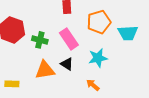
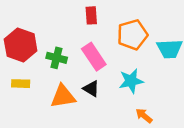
yellow rectangle: (12, 84) -> (21, 84), moved
orange arrow: (93, 85) -> (144, 116), moved

